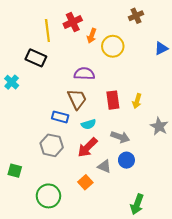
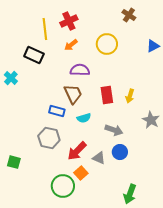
brown cross: (136, 16) -> (129, 15), turned -32
orange arrow: (92, 36) -> (71, 45), moved, turned 32
red arrow: (87, 147) -> (77, 151), moved
green circle: (48, 196) -> (63, 186), moved

